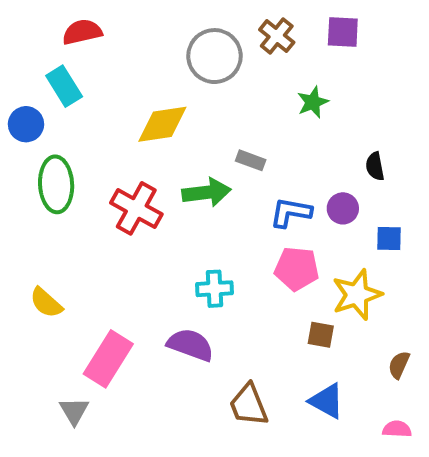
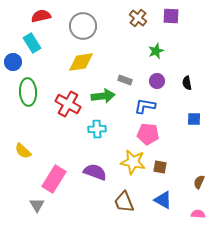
gray circle: (214, 56) -> (83, 26), moved
purple circle: (343, 208) -> (157, 81), moved
cyan cross: (214, 289) -> (97, 129), moved
yellow star: (357, 295) -> (133, 162), moved, turned 30

